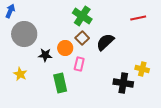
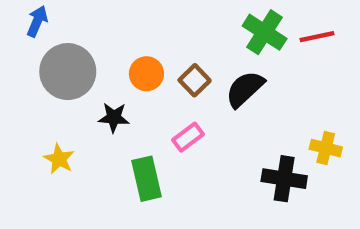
green cross: (82, 16) -> (265, 32), moved
orange circle: (65, 48) -> (146, 74), moved
pink rectangle: (79, 64) -> (188, 137), turned 40

